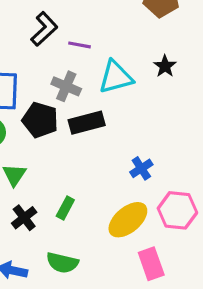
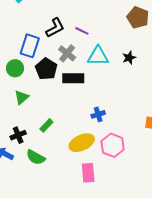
black L-shape: (44, 29) -> (55, 28), moved
black cross: (24, 218) -> (18, 135), moved

